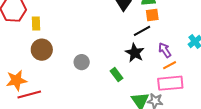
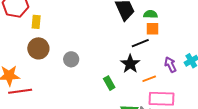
purple arrow: (165, 50) -> (170, 65), moved
gray circle: (82, 62) -> (71, 59), moved
orange line: (170, 65) -> (149, 79), moved

